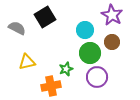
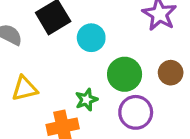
cyan circle: (85, 30) -> (91, 38), moved
brown circle: (112, 42) -> (171, 73), moved

